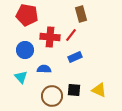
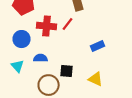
blue rectangle: (75, 57) -> (98, 46), moved
black square: (74, 90) -> (67, 71), moved

